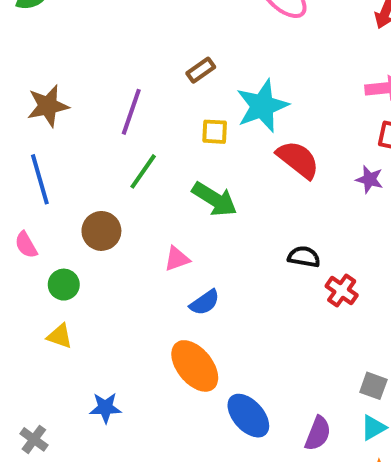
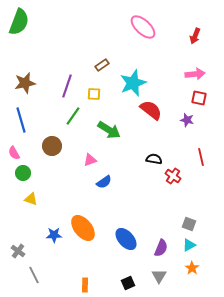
yellow square: (215, 132) -> (94, 94), moved
green circle: (64, 285) -> (23, 173), moved
orange ellipse: (195, 366) -> (83, 228), moved

